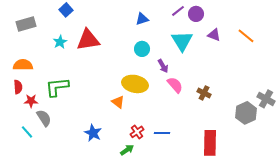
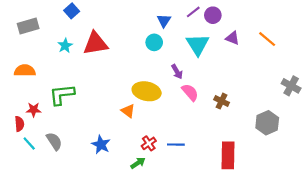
blue triangle: (142, 19) -> (164, 21), moved, turned -40
cyan circle: (142, 49) -> (154, 42), moved
red semicircle: (18, 87) -> (19, 124), moved
gray cross: (266, 99) -> (291, 86), moved
gray semicircle: (44, 118) -> (54, 141), moved

